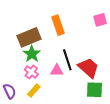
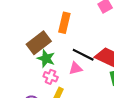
orange rectangle: (58, 25) -> (64, 23), turned 48
black line: (67, 60) -> (83, 55), turned -30

